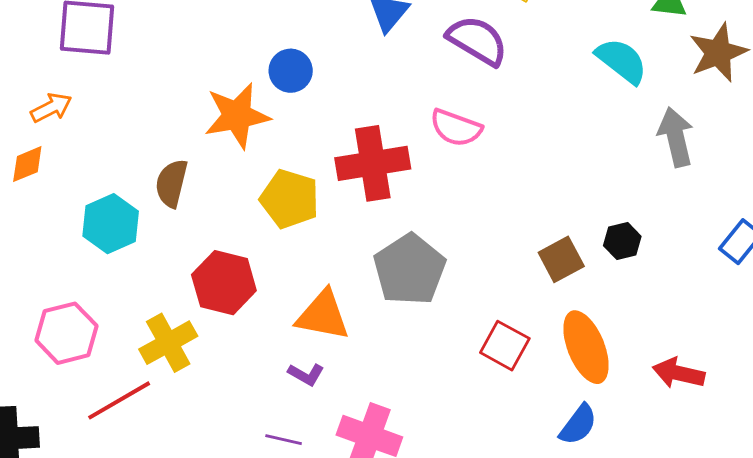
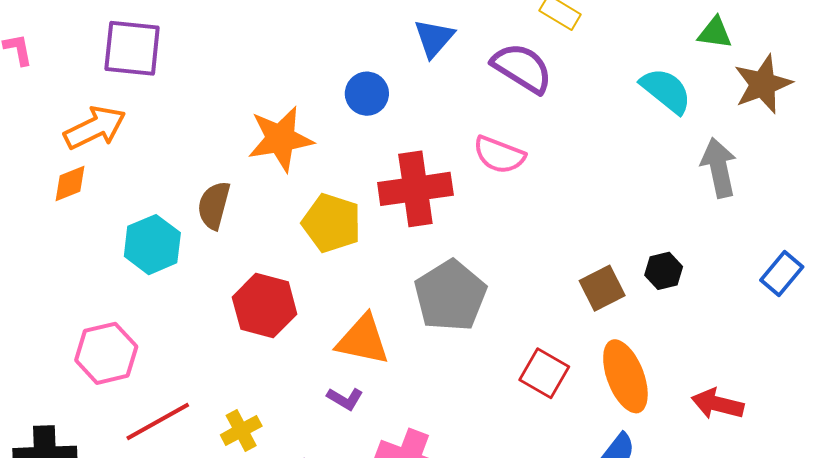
blue circle: (291, 71) -> (367, 94), moved
orange arrow: (51, 108) -> (95, 128), size x1.5
yellow cross: (168, 343) -> (241, 430), moved, size x0.7

